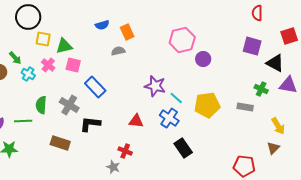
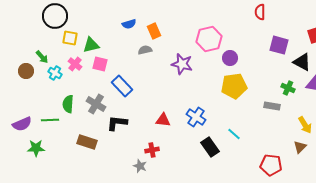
red semicircle: (257, 13) -> (260, 12), moved
purple star: (155, 86) -> (182, 64), moved
cyan line: (176, 98) -> (234, 134), moved
yellow pentagon: (207, 105) -> (234, 86), moved
red cross: (125, 151) -> (152, 150), turned -32

